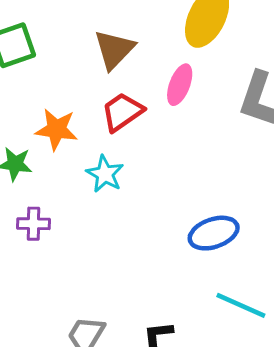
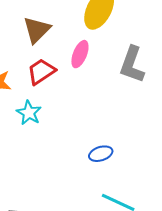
blue ellipse: (214, 233) -> (101, 154), size x0.7

